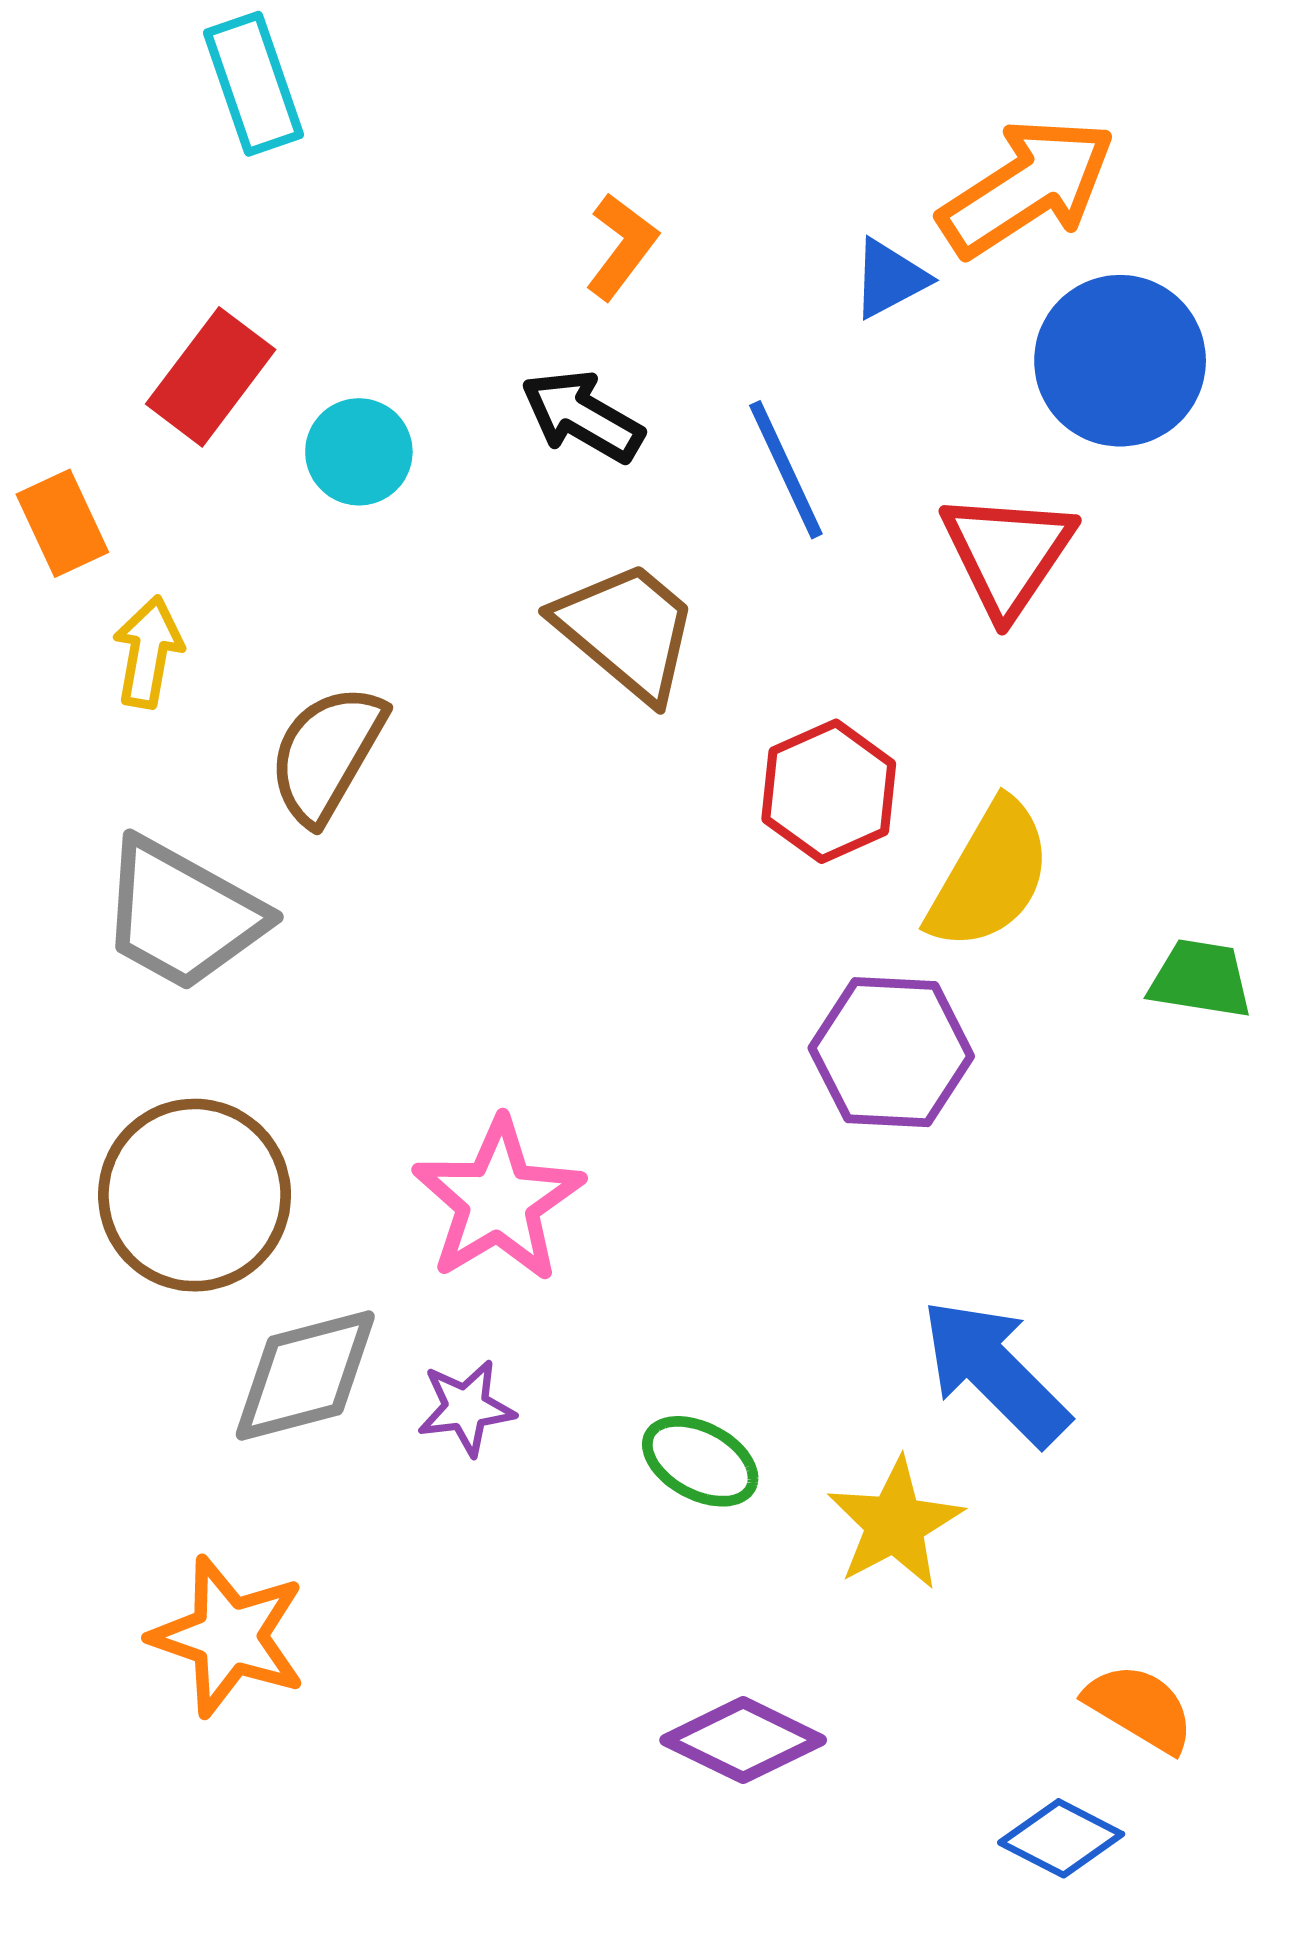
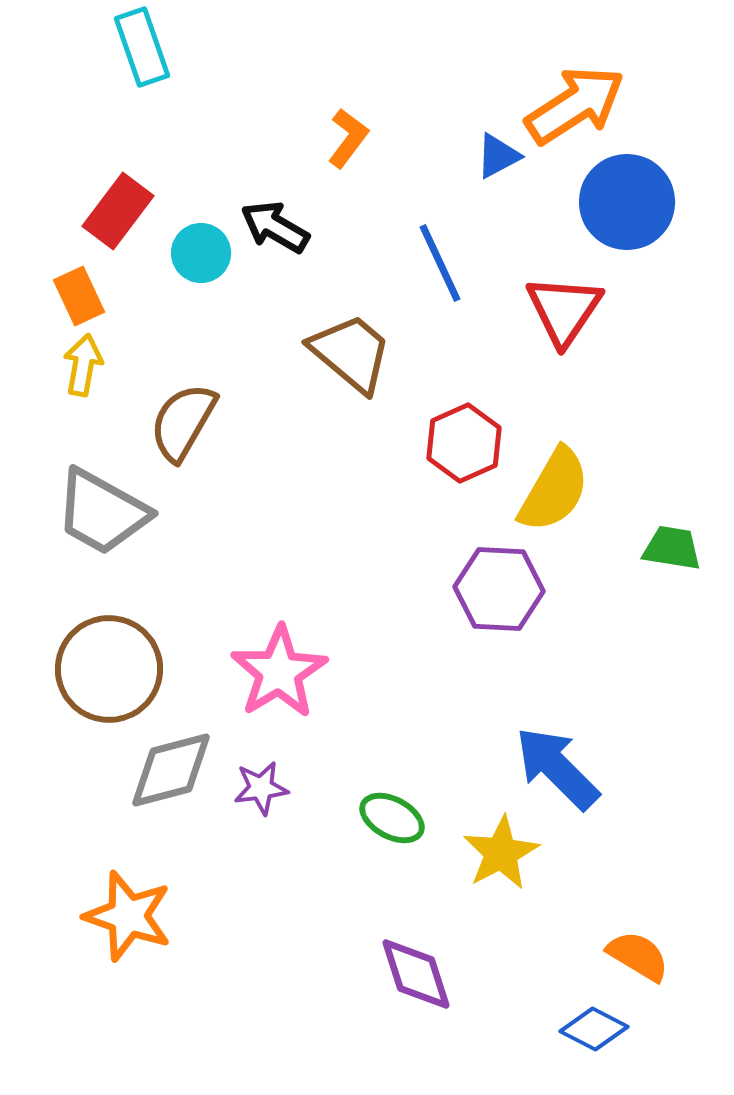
black arrow: (582, 416) -> (275, 227), moved
orange rectangle: (62, 523) -> (79, 296), moved
purple diamond: (743, 1740) -> (416, 974), turned 46

